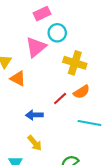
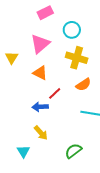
cyan circle: (57, 33) -> (72, 30), moved
orange triangle: (18, 79) -> (40, 73), moved
red line: (60, 99) -> (55, 93), moved

